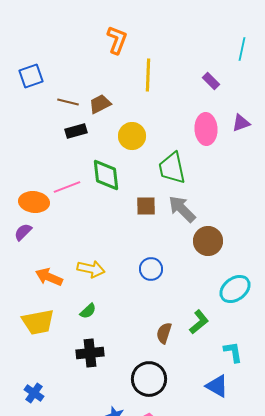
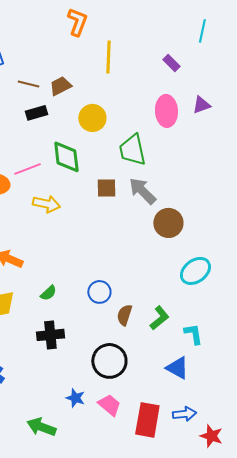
yellow arrow: (91, 269) -> (46, 204), moved
blue circle: (151, 269) -> (99, 292), moved
green L-shape: (199, 322) -> (159, 318), moved

